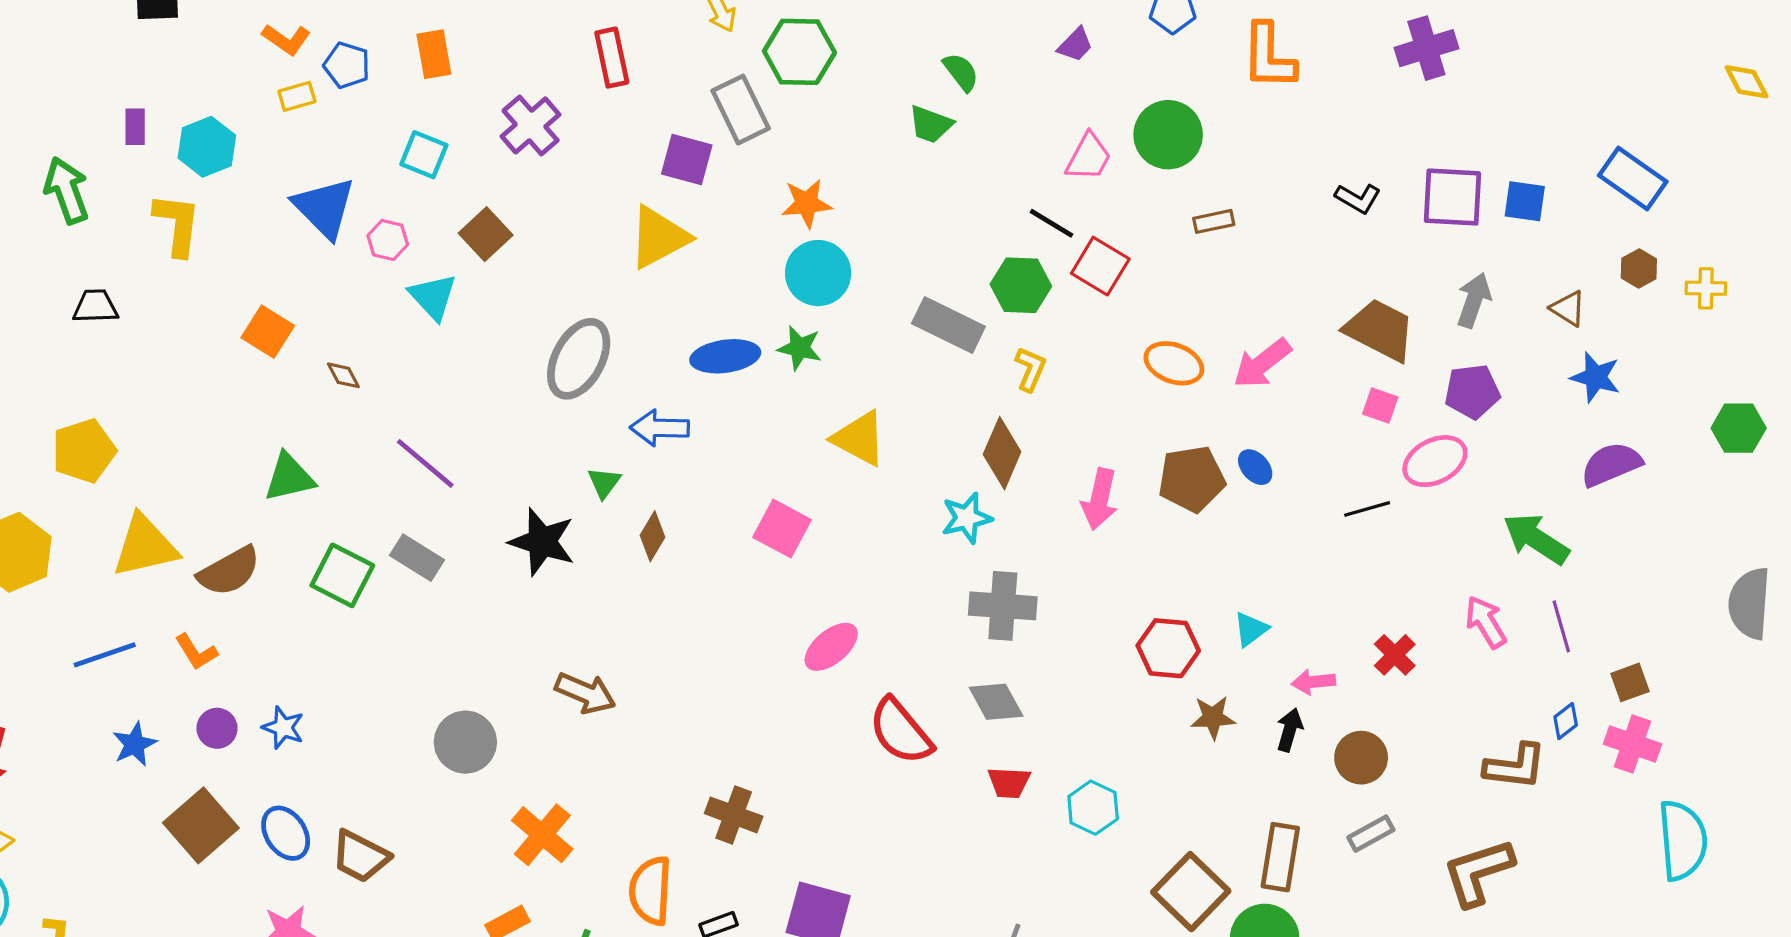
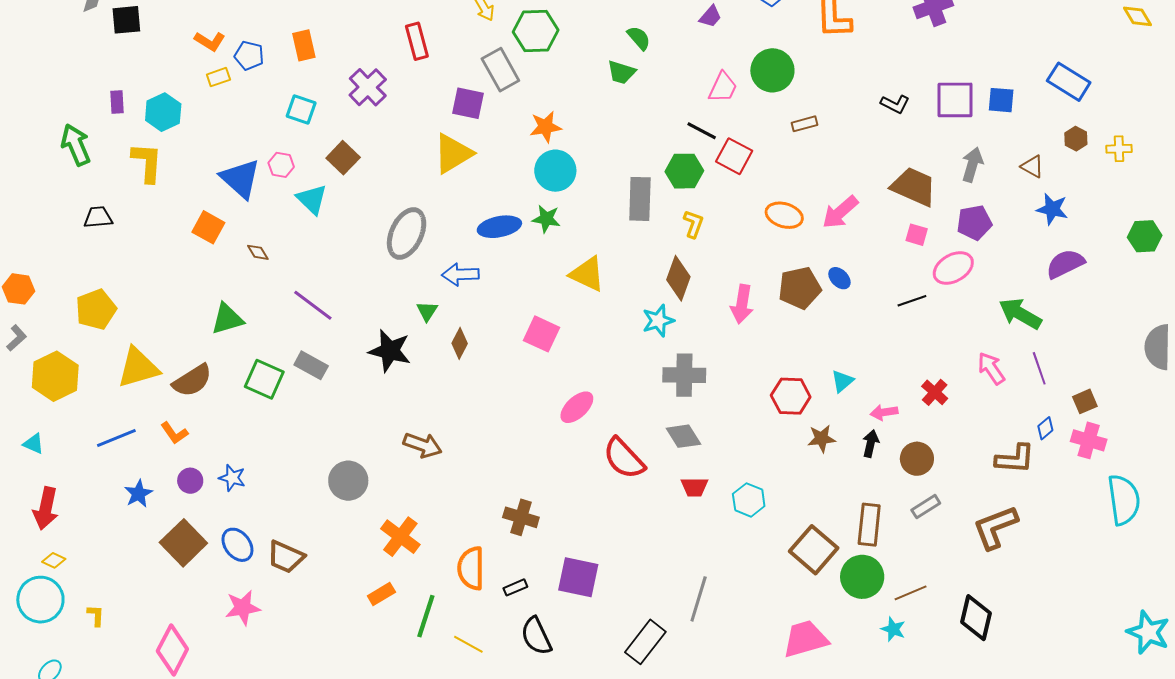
blue triangle: (324, 208) -> (240, 179), moved
gray rectangle: (948, 325) -> (640, 199), turned 69

